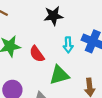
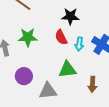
red semicircle: (37, 54) -> (61, 37), moved

